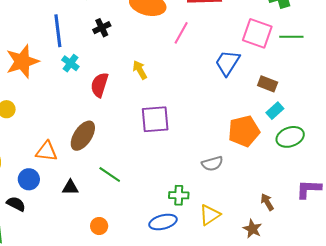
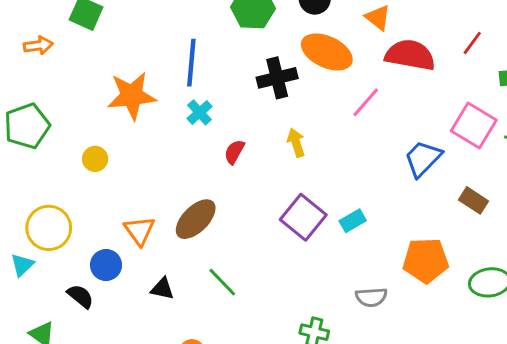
black cross: (102, 28) -> (277, 78), moved, size x1.5
red semicircle: (99, 85) -> (234, 152), size x0.7
cyan rectangle: (275, 111) -> (353, 221), moved
purple square: (155, 119) -> (303, 217), turned 32
orange triangle: (47, 151) -> (139, 231), turned 35

